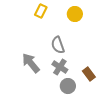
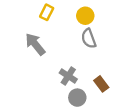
gray semicircle: (58, 45) -> (89, 38), moved
gray arrow: (31, 63) -> (35, 44), moved

